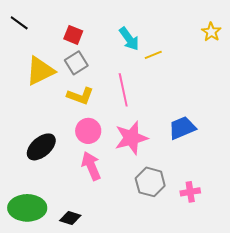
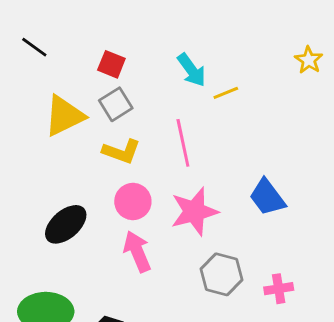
blue trapezoid: (182, 128) -> (267, 197), turned -104

